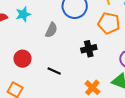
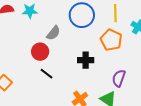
red circle: (23, 59) -> (40, 52), moved

